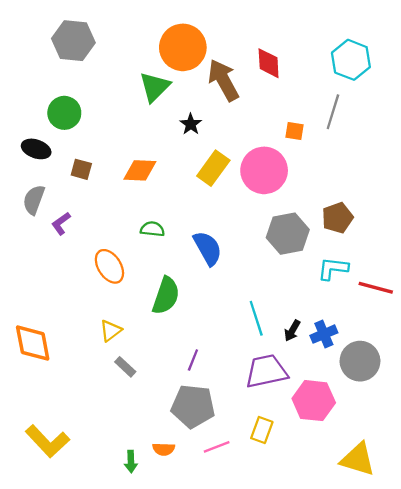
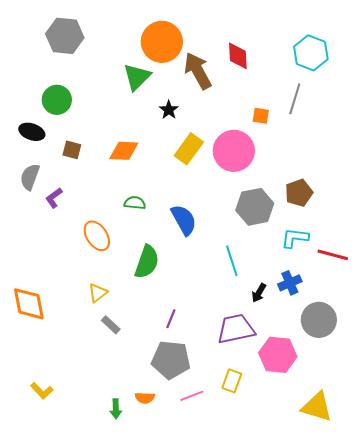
cyan line: (256, 318) -> (232, 261), moved
blue cross: (324, 334) -> (290, 283), moved
yellow L-shape: (47, 441) -> (42, 391), size x0.6

